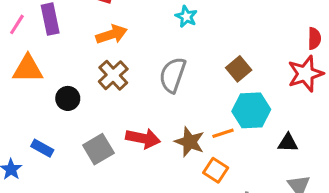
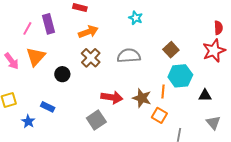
orange triangle: (28, 69) -> (36, 57), turned -45
gray semicircle: (173, 75) -> (129, 56), turned 70
orange line: (223, 133) -> (163, 91), turned -64
gray square: (98, 149) -> (96, 120), moved

